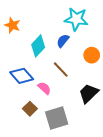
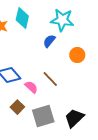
cyan diamond: (38, 46) -> (22, 18), moved, turned -30
brown line: (61, 70) -> (50, 79), moved
black trapezoid: (89, 93) -> (74, 118), moved

